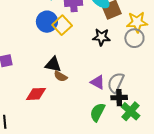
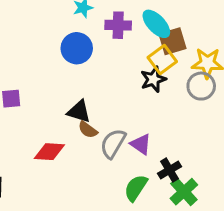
yellow square: (62, 25) -> (162, 60), moved
black star: (101, 37) -> (153, 79), turned -30
gray semicircle: (116, 83) -> (113, 143), moved
black cross: (119, 98) -> (170, 170), turned -35

